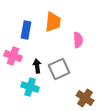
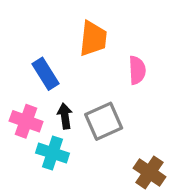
blue rectangle: (26, 30) -> (45, 74), moved, turned -42
pink cross: (13, 56) -> (26, 121), moved

